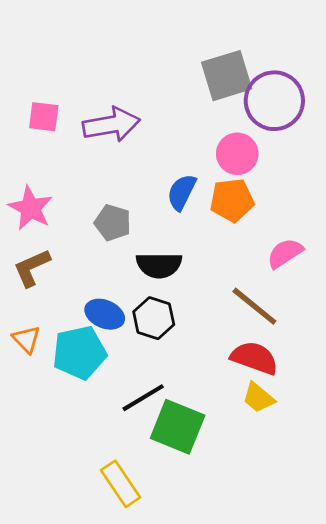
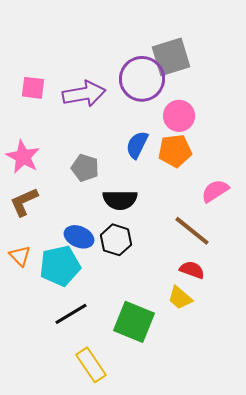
purple circle: (274, 101) -> (142, 79), moved
red semicircle: (254, 358) -> (192, 270), size x0.7
black line: (143, 398) -> (71, 314), moved
yellow trapezoid: (258, 398) -> (180, 298), moved

